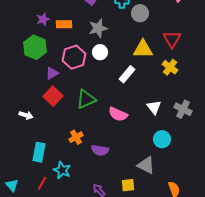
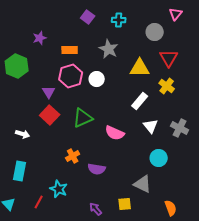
gray circle: (140, 13) -> (155, 32), moved
orange rectangle: (64, 24) -> (70, 50), moved
gray star: (98, 28) -> (109, 49), moved, turned -30
green hexagon: (35, 47) -> (17, 66), moved
white circle: (100, 52) -> (97, 79), moved
purple triangle: (52, 73) -> (49, 92), turned -32
white rectangle: (127, 74) -> (140, 101), moved
cyan rectangle: (39, 152) -> (20, 171), moved

